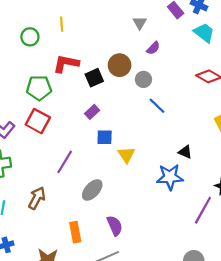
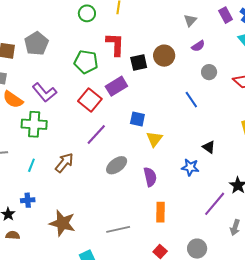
red L-shape: (66, 64) -> (115, 44), turned 70
gray circle: (143, 79) -> (209, 72), moved
purple rectangle: (92, 112) -> (116, 86), moved, size x1.5
red square: (38, 121) -> (90, 100), moved
blue star: (170, 177) -> (190, 167), size x0.7
purple semicircle: (115, 226) -> (150, 177), moved
orange rectangle: (75, 232) -> (161, 212), moved

